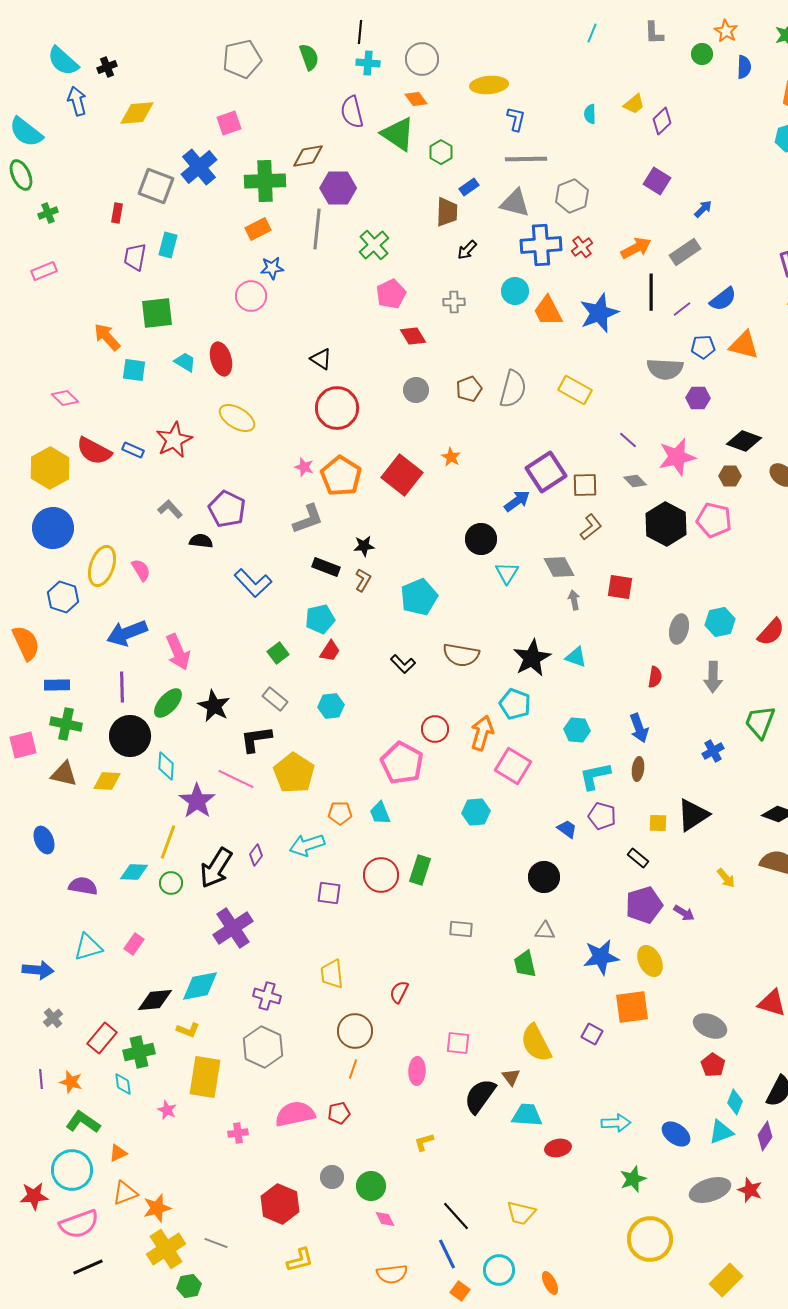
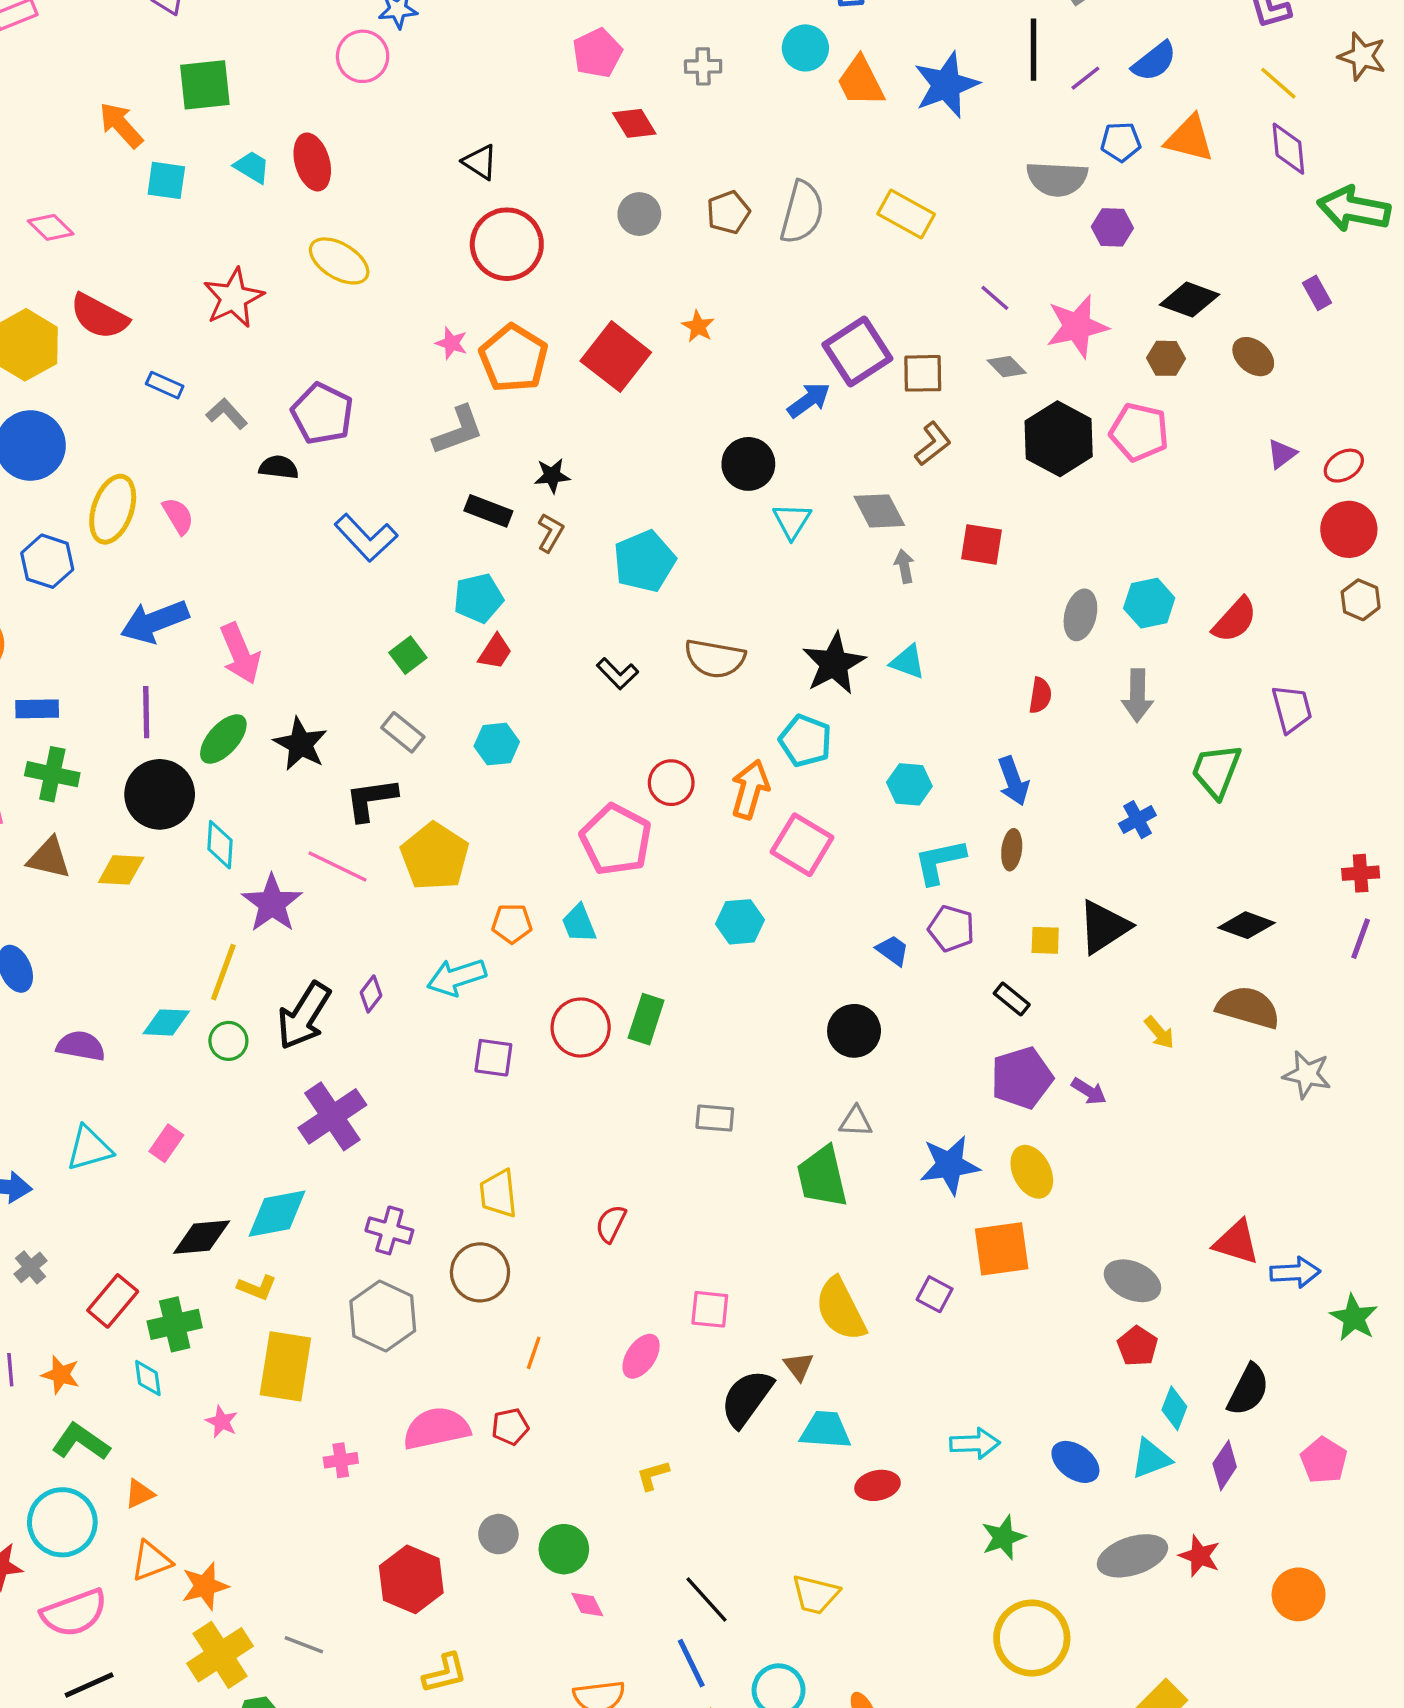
blue rectangle: (133, 450) -> (165, 385), moved
green trapezoid: (525, 964) -> (822, 1177), size x1.4
brown circle: (355, 1031) -> (480, 1272), moved
pink ellipse: (417, 1071) -> (641, 1356), turned 32

